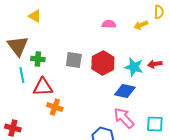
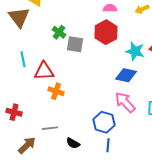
brown triangle: (18, 46) -> (19, 17), moved
green cross: (38, 59) -> (59, 32), moved, turned 32
red hexagon: (103, 63) -> (106, 32), moved

